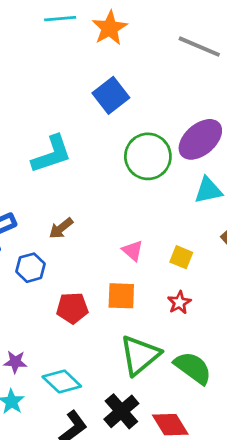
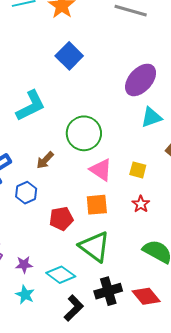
green circle: (148, 156) -> (84, 133), moved
pink triangle: (133, 251) -> (101, 170), size x1.4
green triangle: (140, 355) -> (95, 247), moved, turned -36
black cross: (121, 411) -> (108, 291), turned 32

